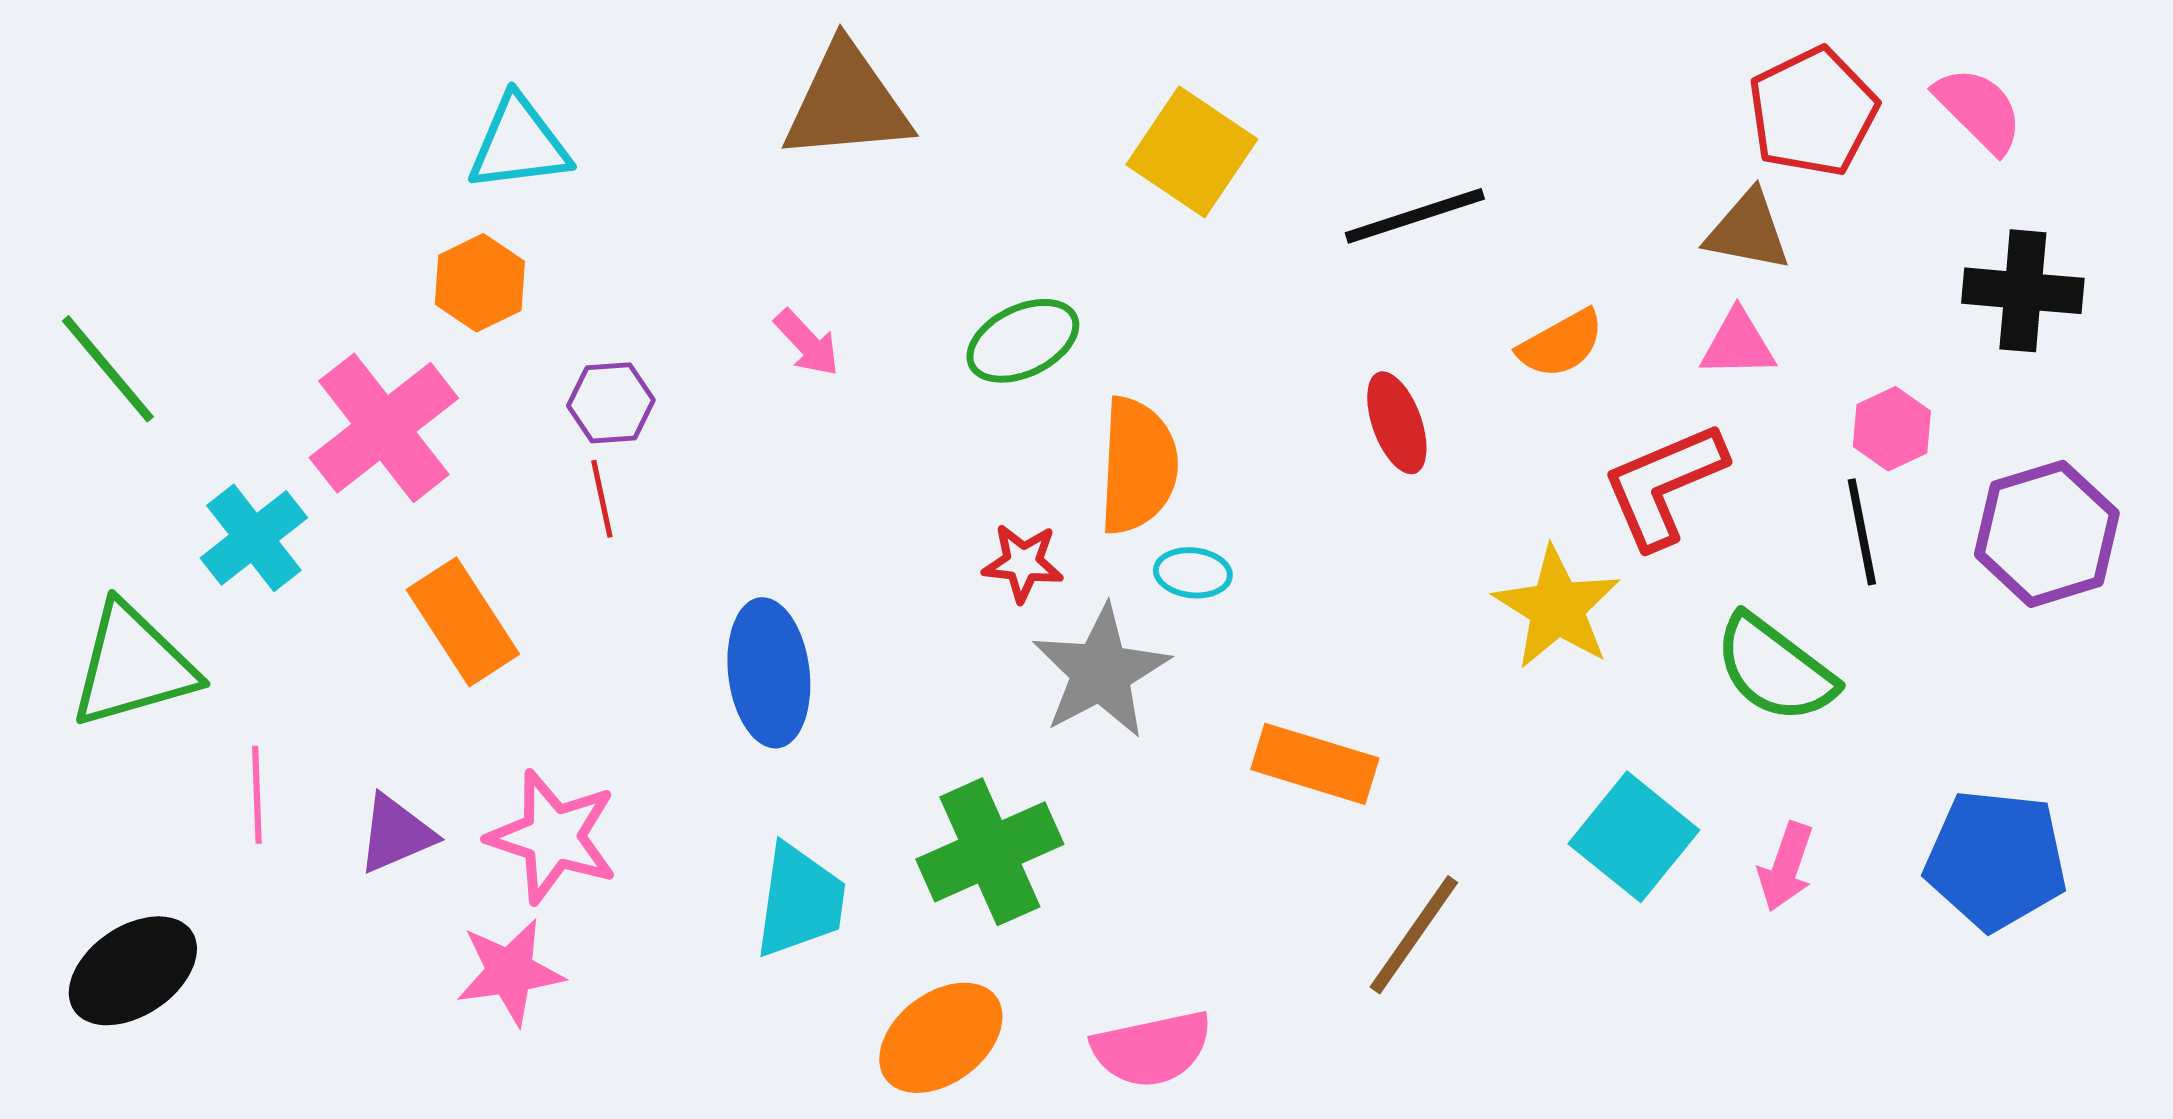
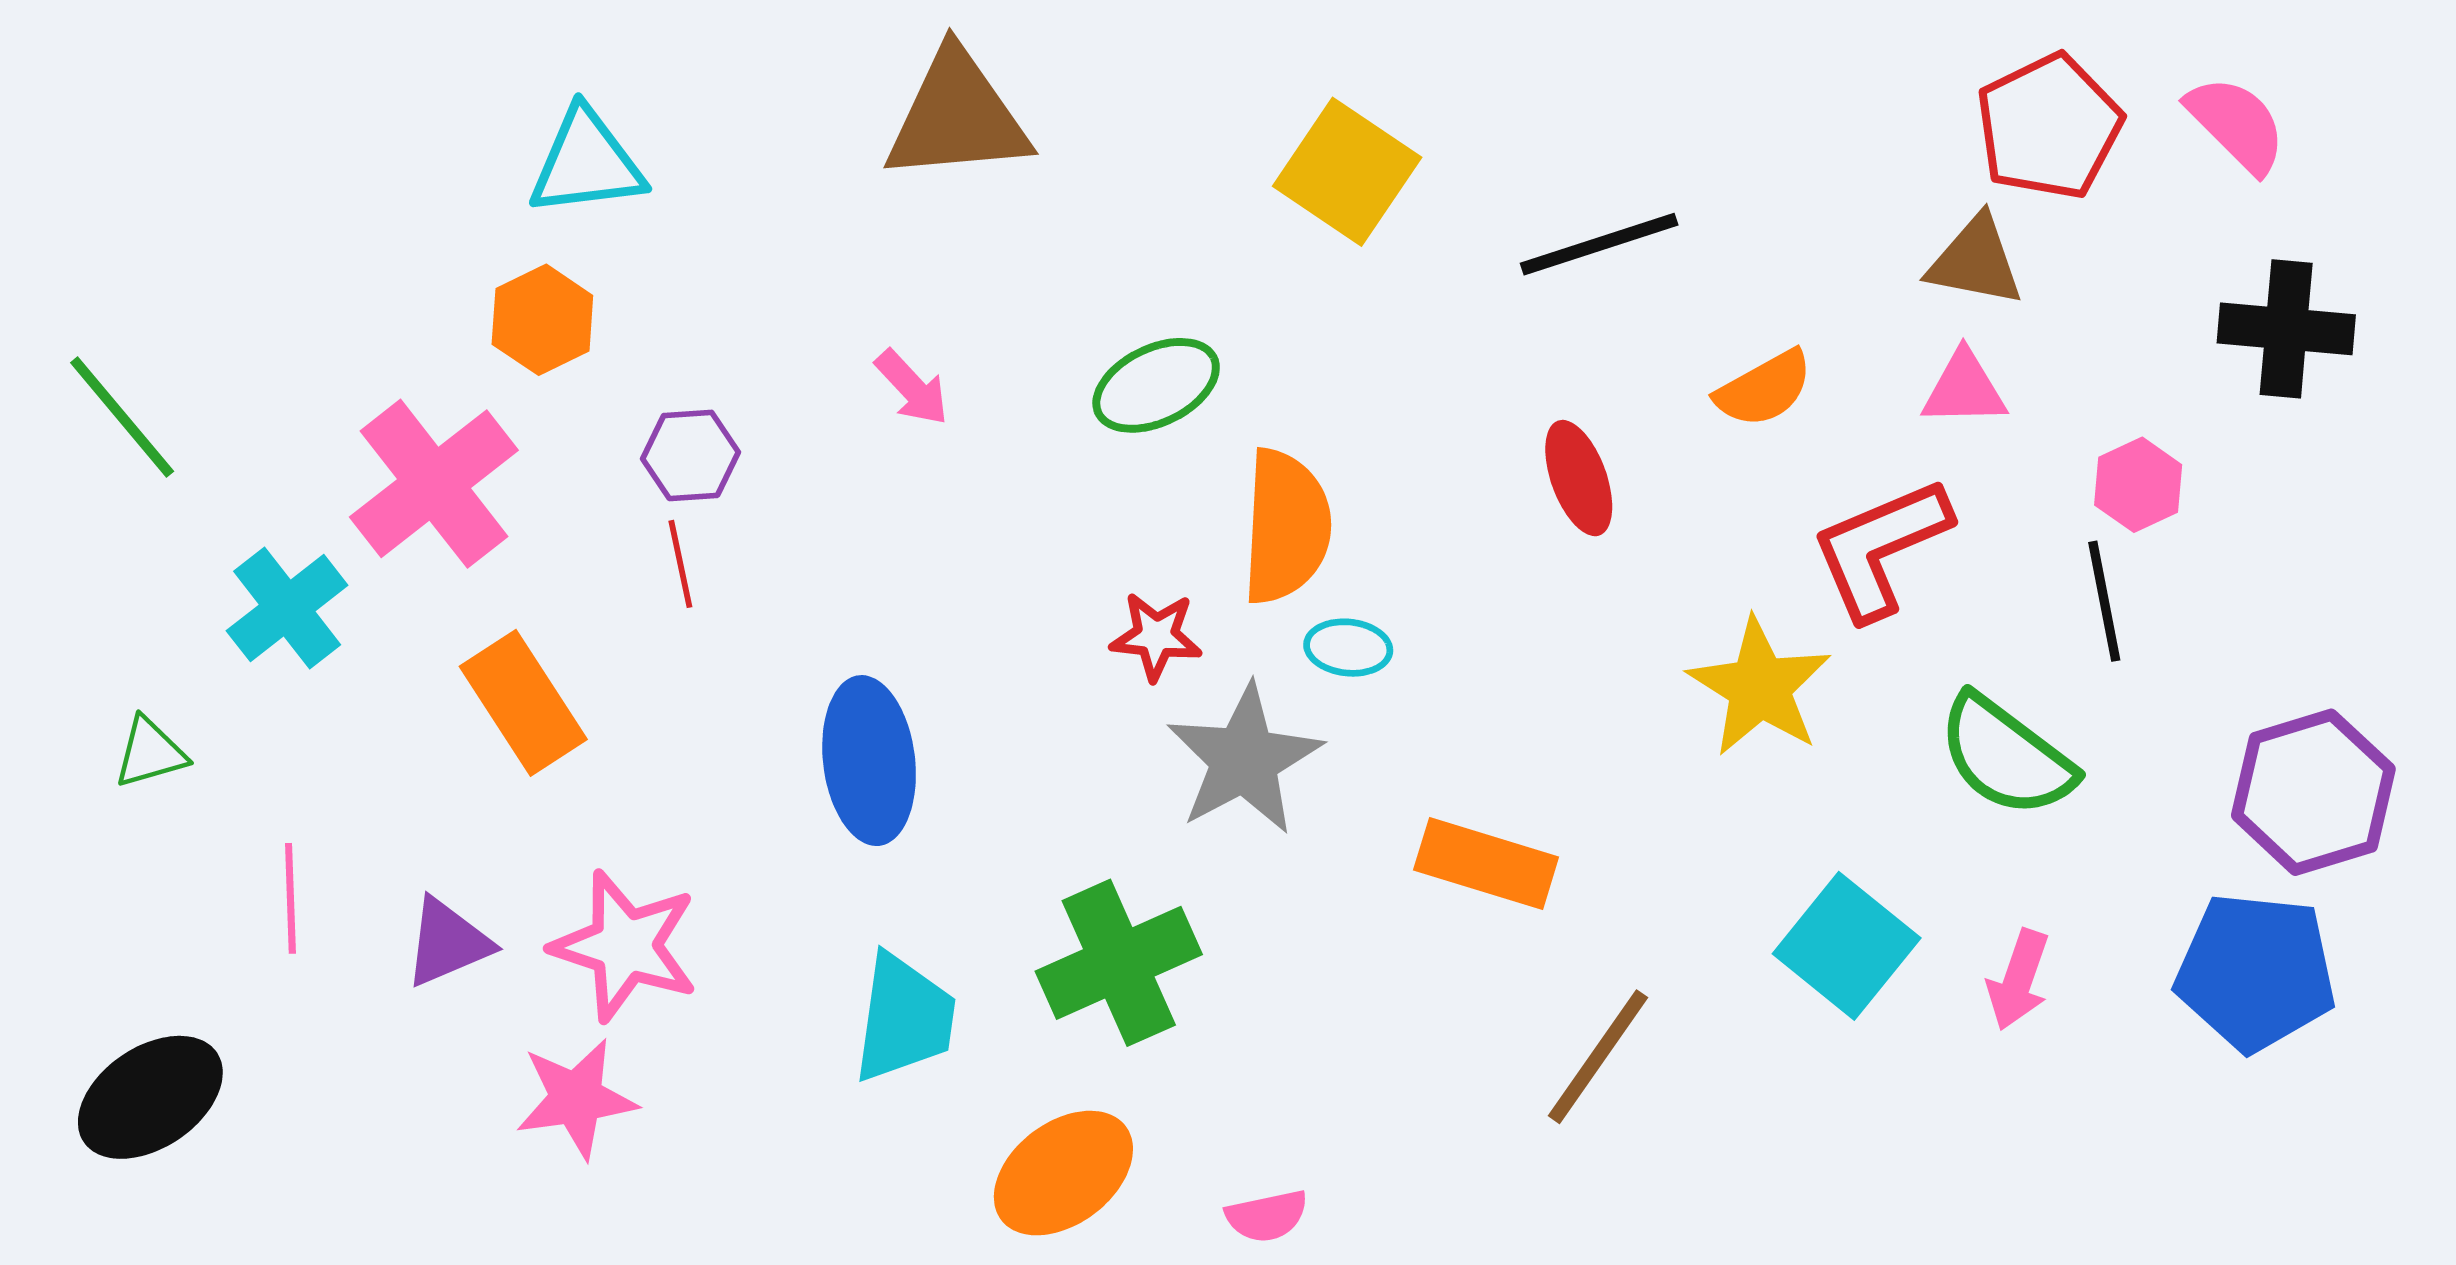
purple hexagon: (2047, 534) -> (2313, 792), moved
green triangle: (133, 666) -> (150, 753), size x0.5
pink semicircle: (1152, 1049) -> (1267, 1216), moved, size x0.6

